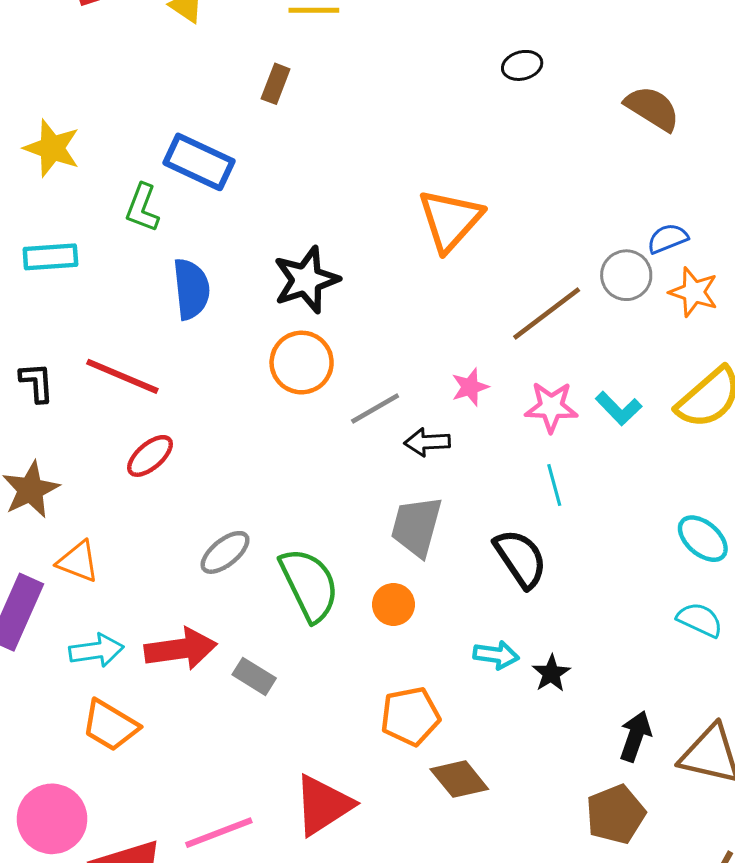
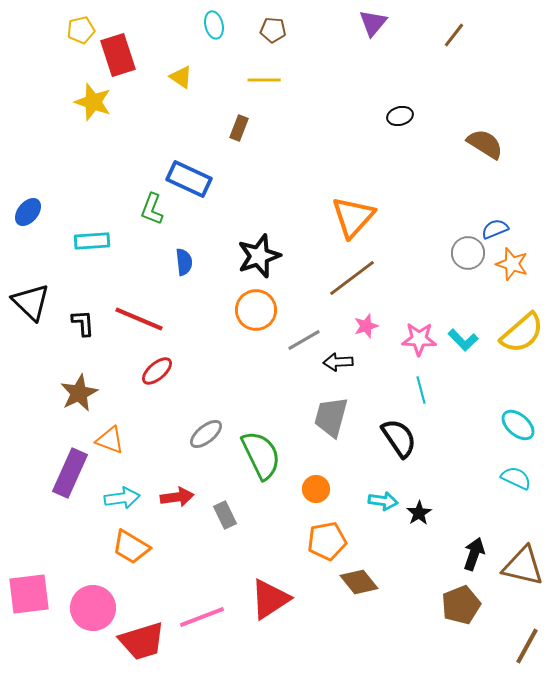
yellow star: (52, 148) -> (93, 102), moved
blue semicircle: (191, 289) -> (184, 262), size x0.7
brown line: (547, 314) -> (352, 278), moved
orange circle: (393, 604) -> (316, 489), moved
red arrow: (181, 649) -> (177, 497), size x0.7
gray rectangle: (254, 676) -> (225, 515), turned 32

